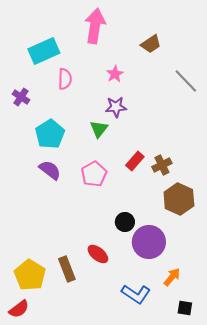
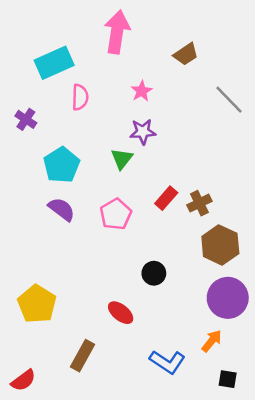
purple circle: (149, 242) -> (228, 298), moved
brown rectangle: (67, 269) -> (82, 356), moved, turned 50
yellow pentagon: (30, 275) -> (37, 304), moved

